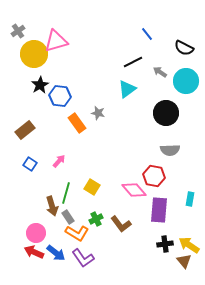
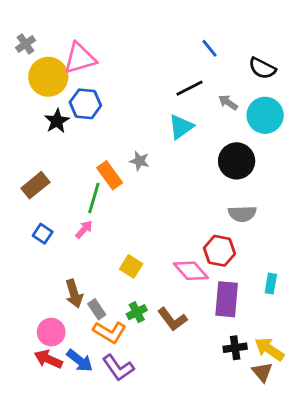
blue hexagon: (60, 96) -> (85, 104), moved
green line: (66, 193) -> (94, 198), moved

